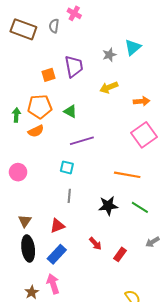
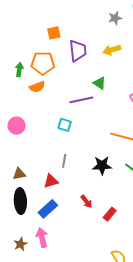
purple trapezoid: (74, 66) -> (78, 51), moved
green triangle: (70, 111) -> (100, 83), moved
gray line: (69, 196) -> (64, 161), moved
brown triangle: (25, 221) -> (19, 174), turned 40

